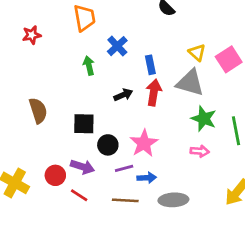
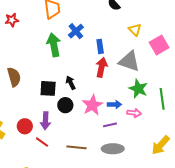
yellow triangle: (197, 52) -> (135, 30), moved
green arrow: (89, 66) -> (54, 45), size x1.6
black arrow: (123, 95) -> (71, 83), moved, turned -96
purple arrow: (82, 167) -> (45, 121), turned 72
purple line: (124, 168) -> (110, 125), moved
blue arrow: (147, 178) -> (114, 104), moved

